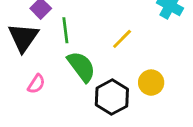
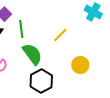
black hexagon: (112, 97) -> (41, 81), moved

